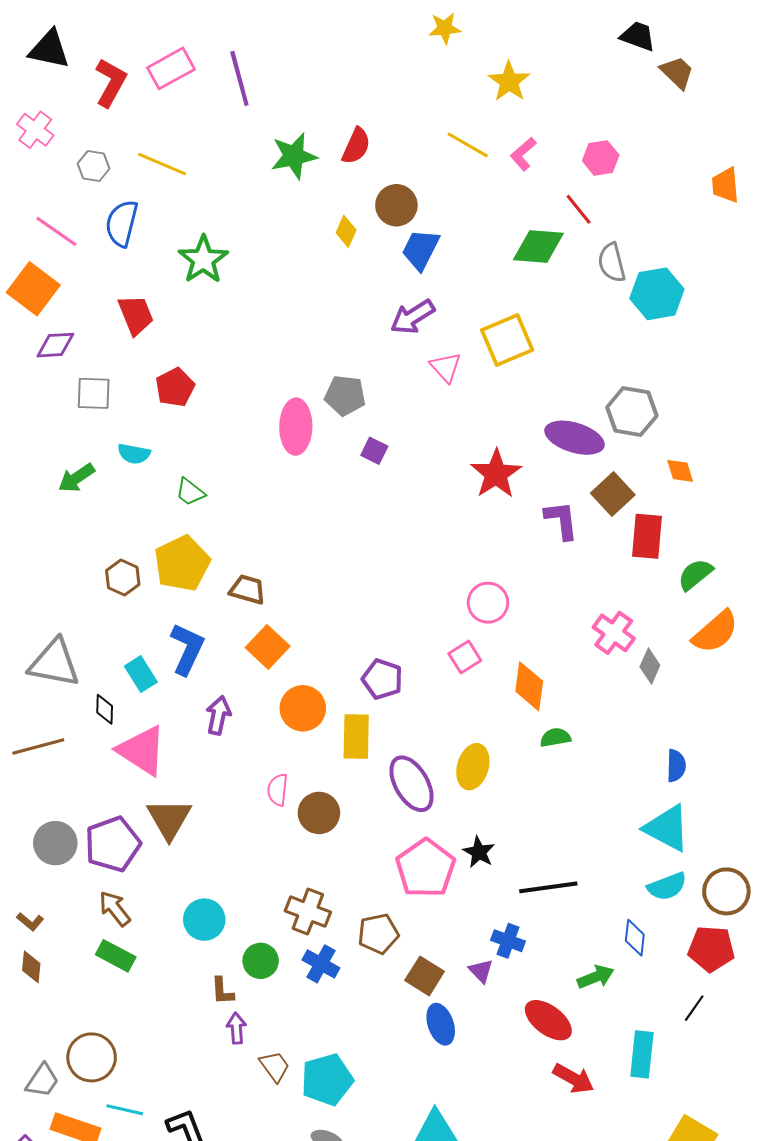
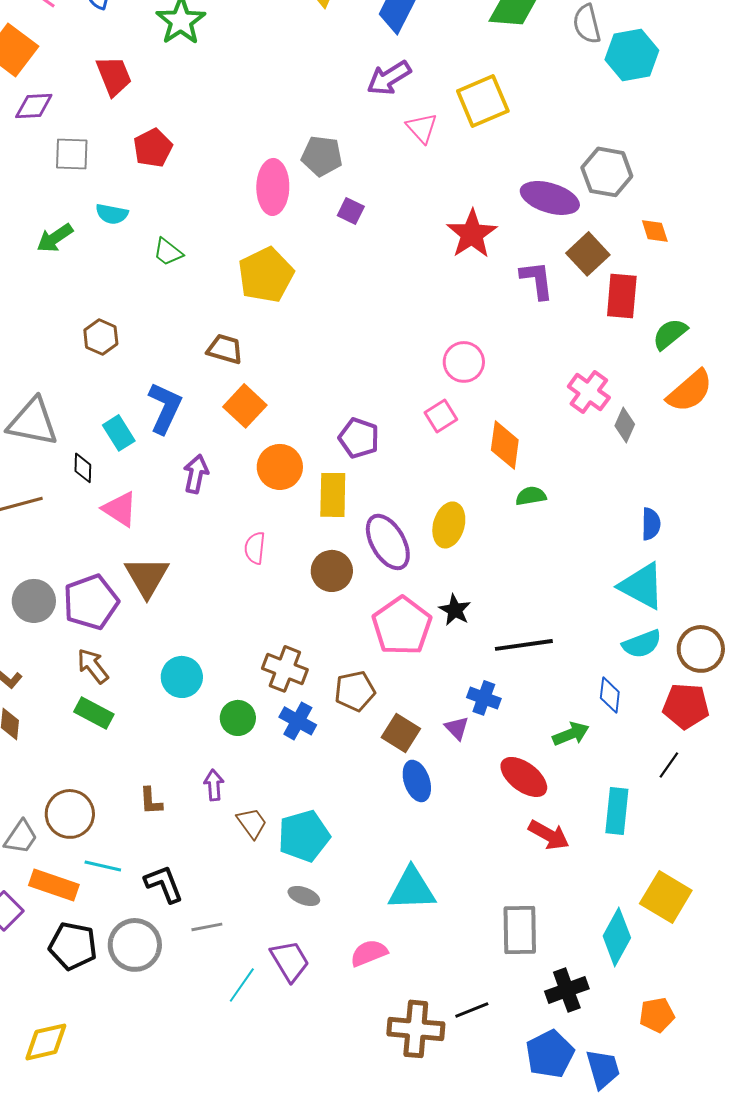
yellow pentagon: (182, 563) -> (266, 275), moved
pink triangle: (142, 751) -> (120, 509), size x0.7
brown circle: (319, 813) -> (332, 571), moved
brown L-shape: (222, 991) -> (151, 801), moved

